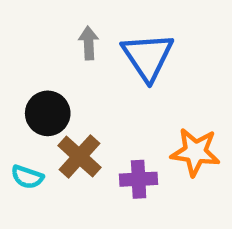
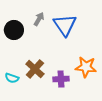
gray arrow: (89, 43) -> (39, 19), turned 32
black circle: (48, 113) -> (14, 30), moved

